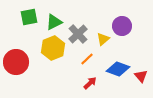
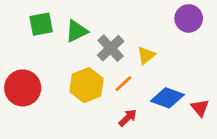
purple circle: (122, 26) -> (189, 18), moved
yellow hexagon: (53, 48) -> (87, 85), moved

